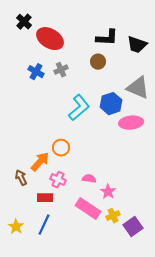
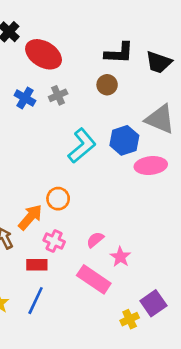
pink semicircle: (89, 179) -> (95, 240), turned -48
yellow cross: (113, 216) -> (130, 319), moved

